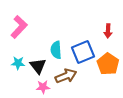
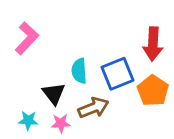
red arrow: (108, 31) -> (153, 44), size x1.6
cyan star: (18, 63) -> (28, 120), moved

